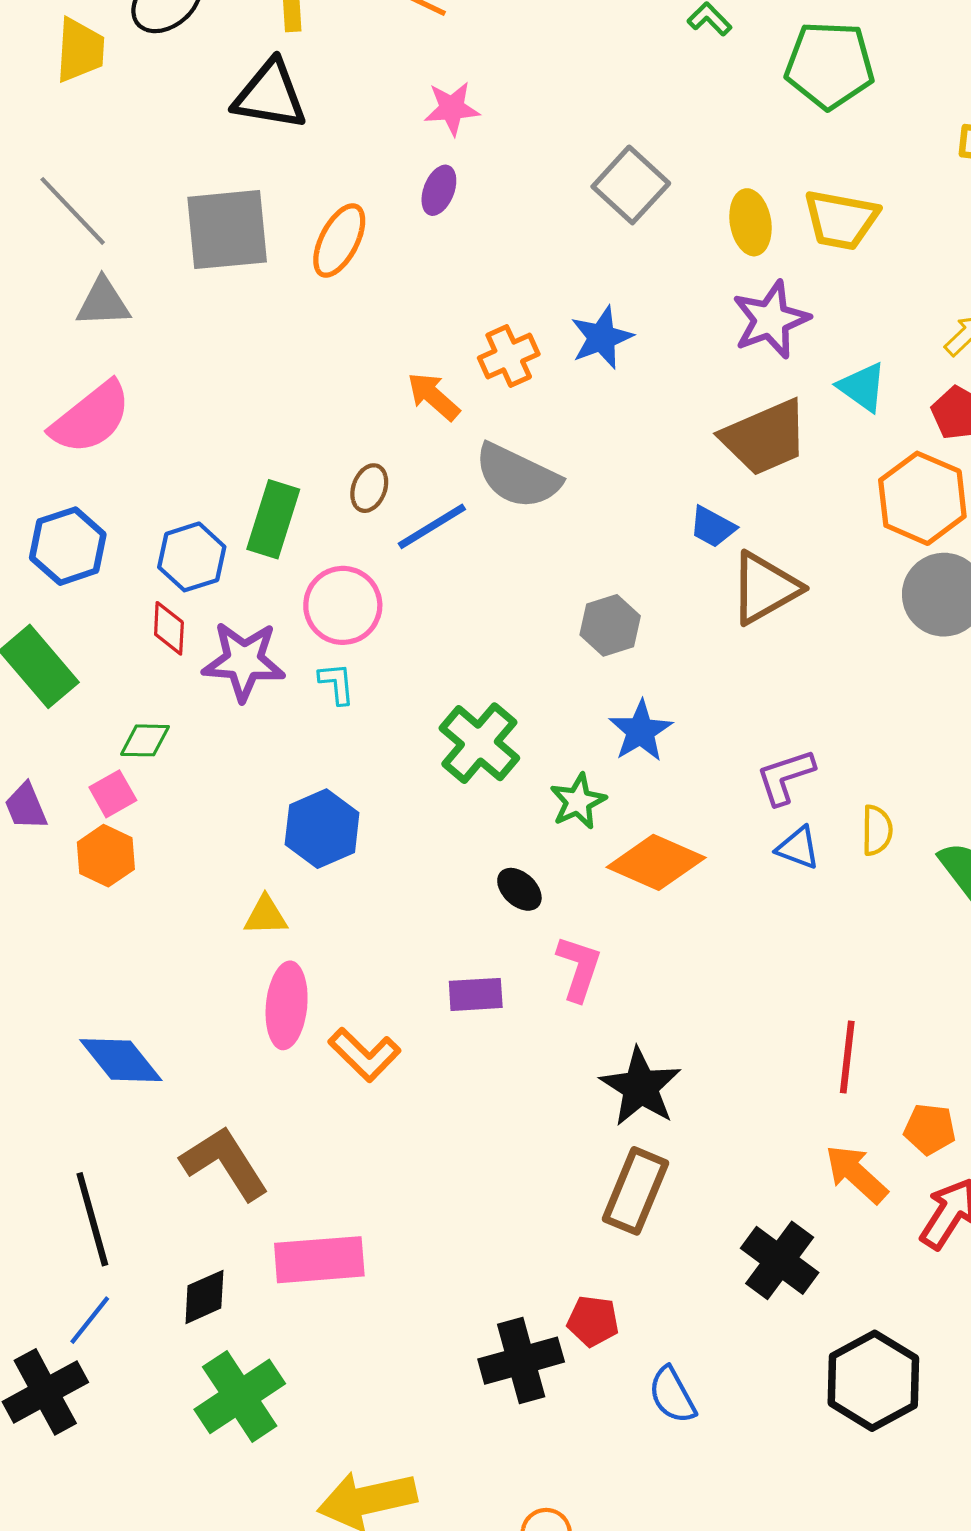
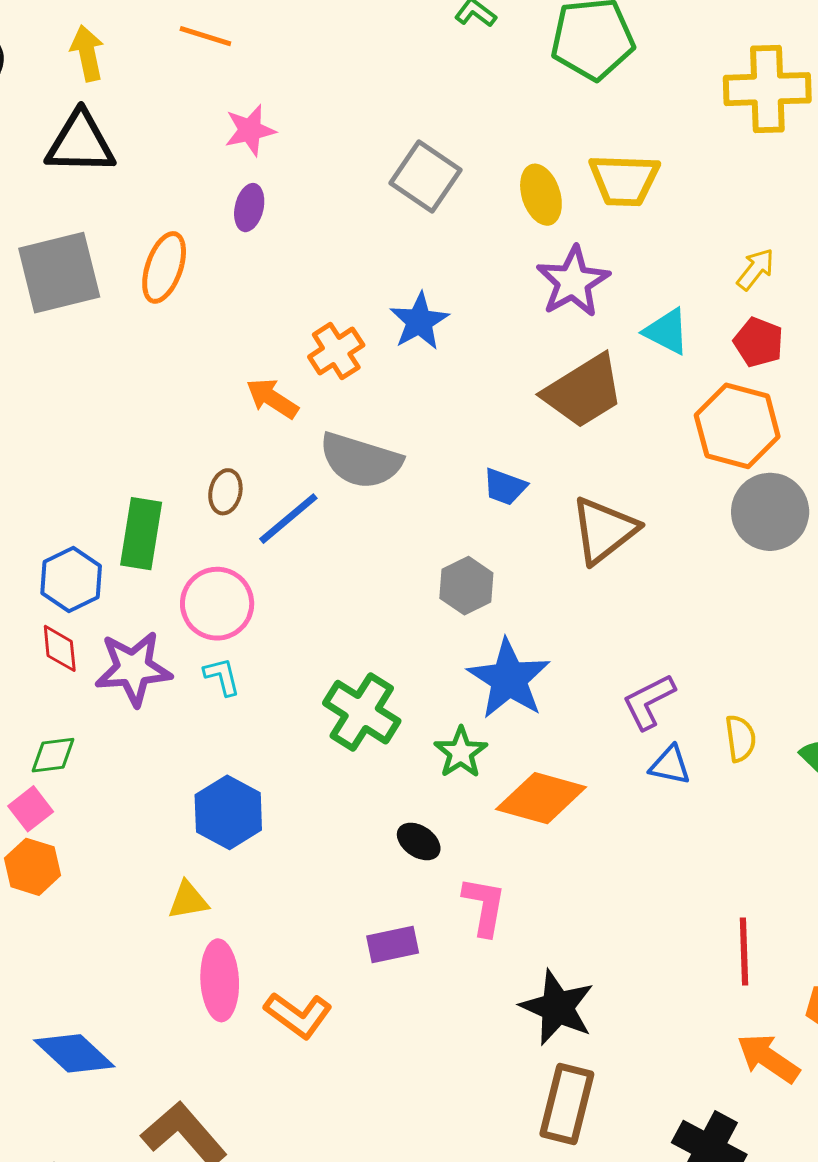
blue trapezoid: (713, 527) -> (505, 487), moved
blue star: (641, 731) -> (509, 679), size x1.4

